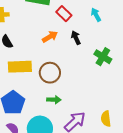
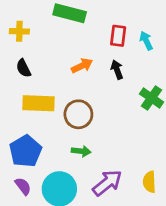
red rectangle: (64, 14) -> (118, 36), moved, turned 49

